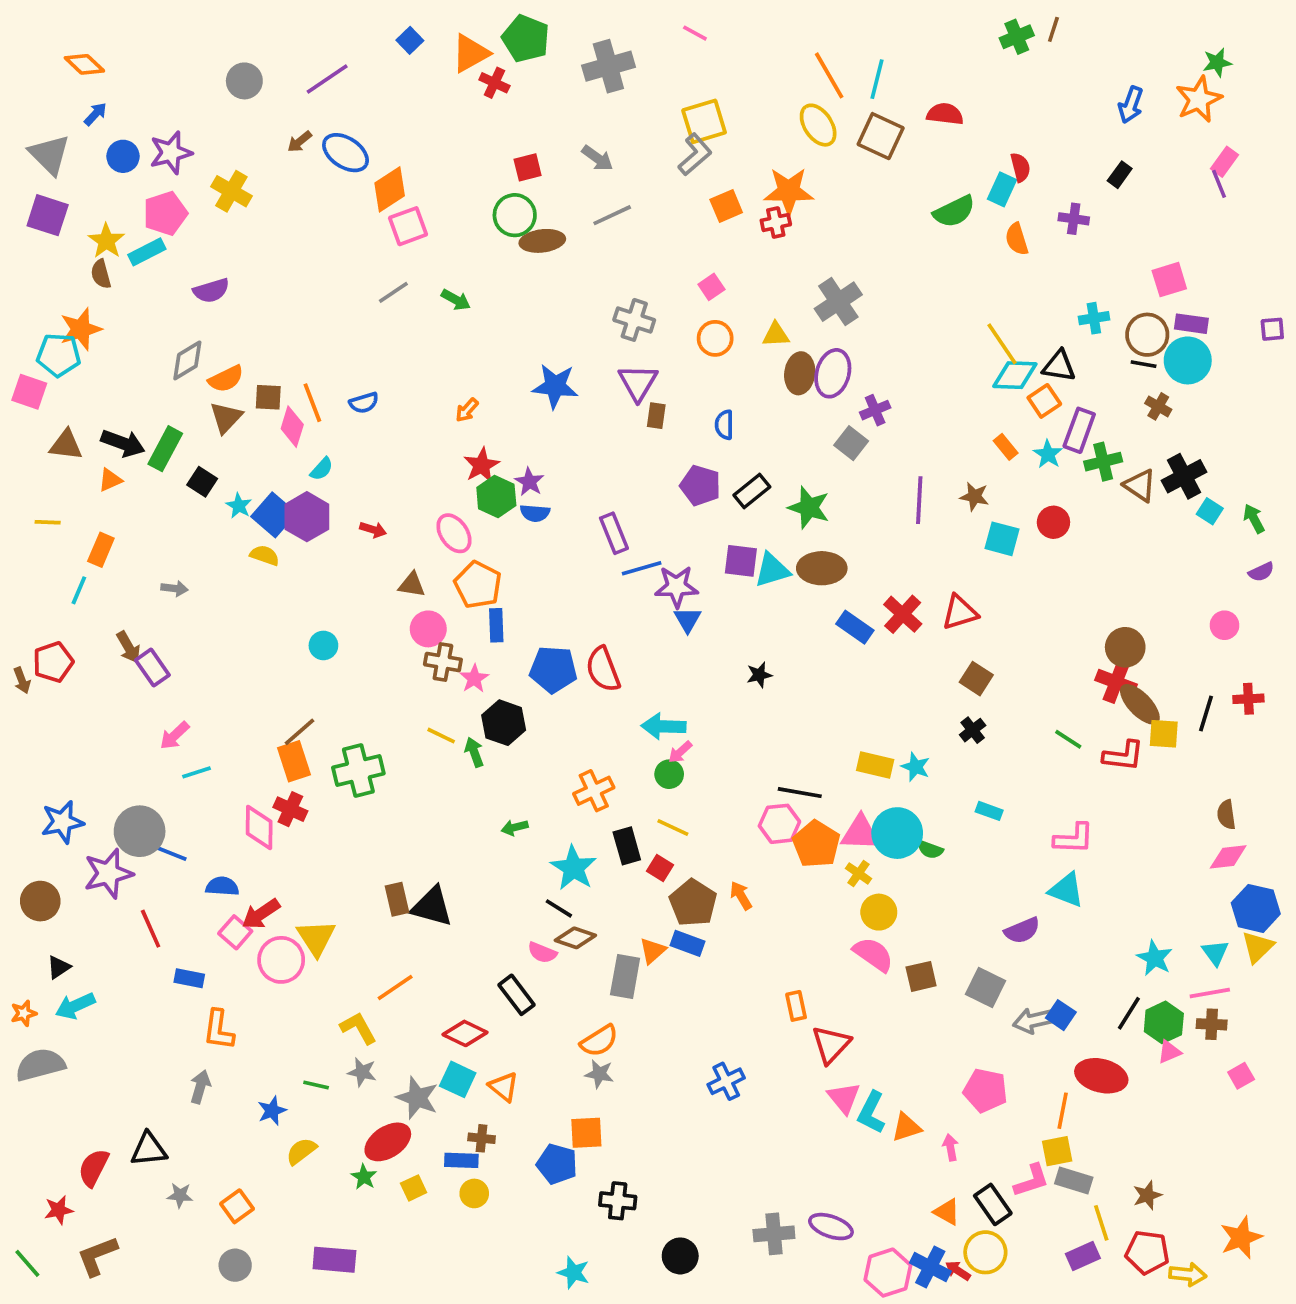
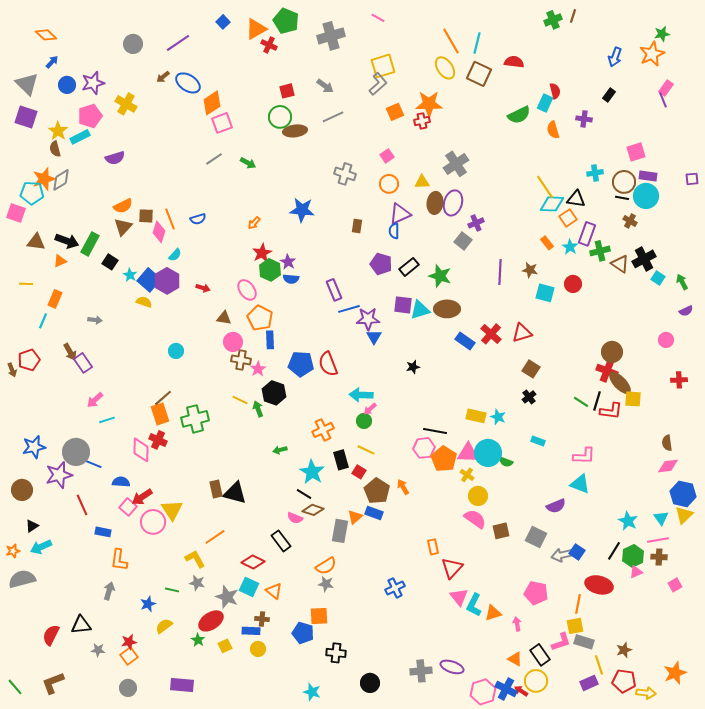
gray diamond: (187, 360) -> (61, 180), moved
purple triangle: (638, 382) -> (400, 214), moved, turned 35
black line: (1206, 713) -> (597, 401), moved
red star: (59, 1210) -> (129, 642), moved

